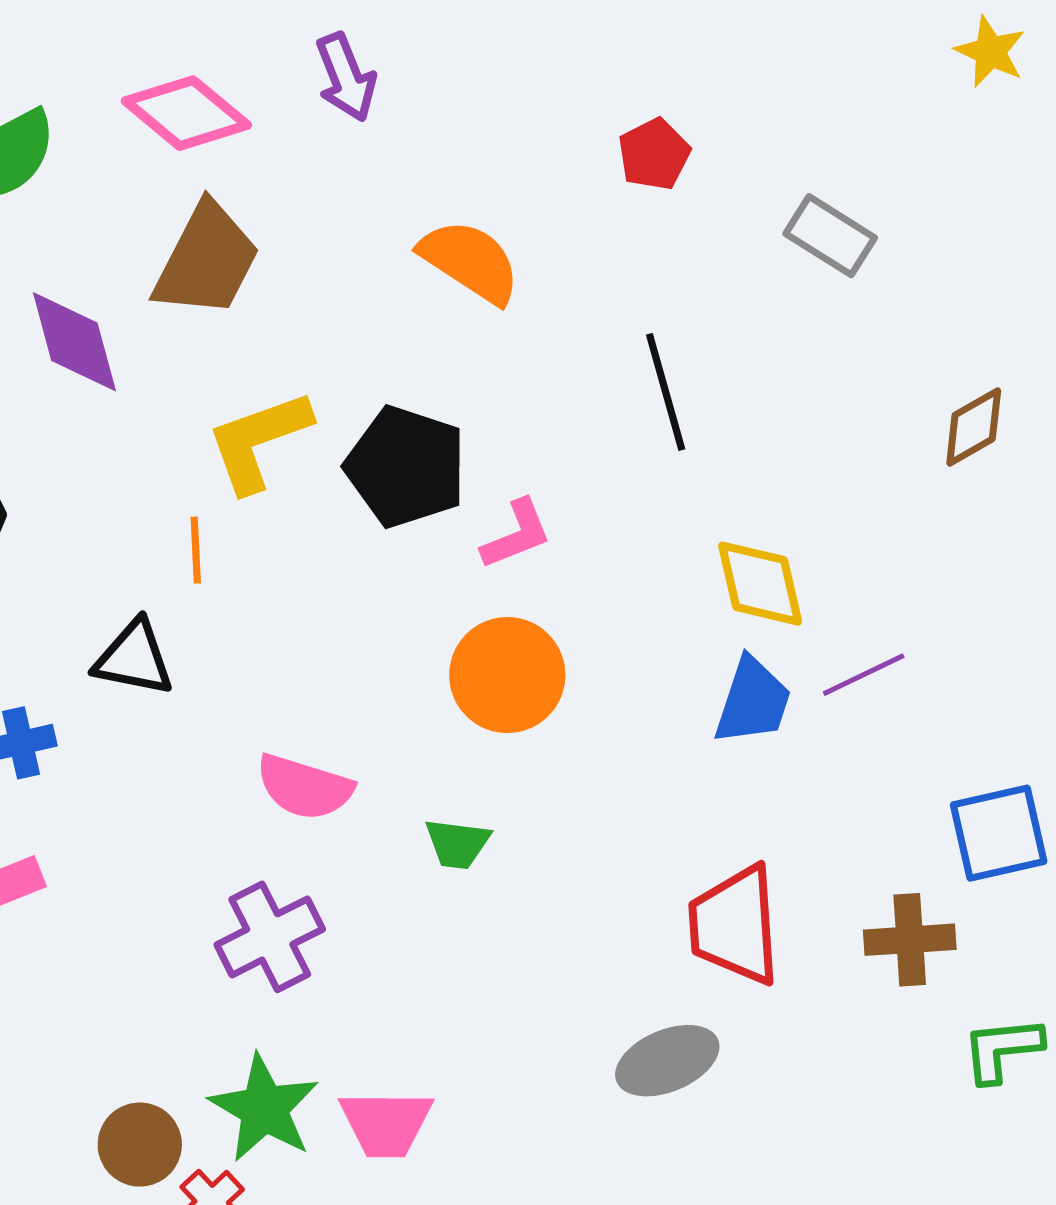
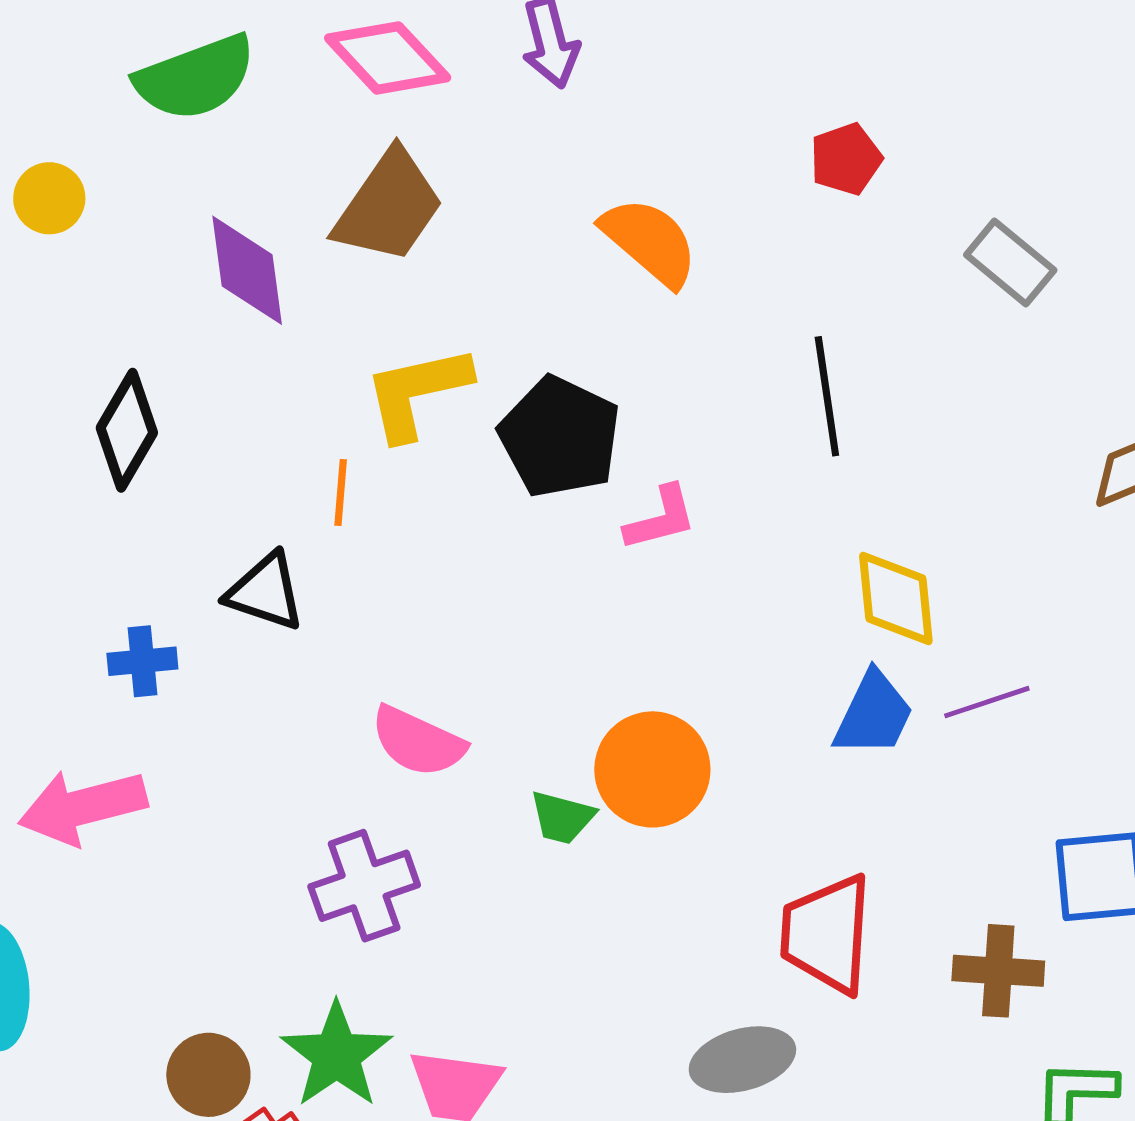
orange circle: (507, 675) -> (652, 769), moved

